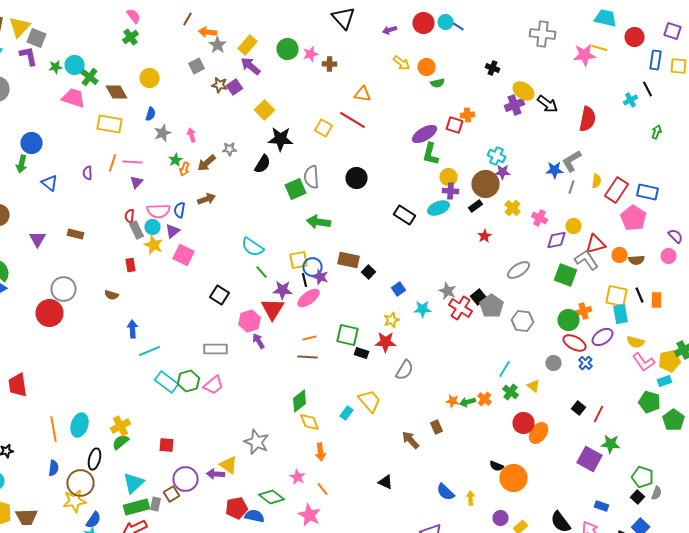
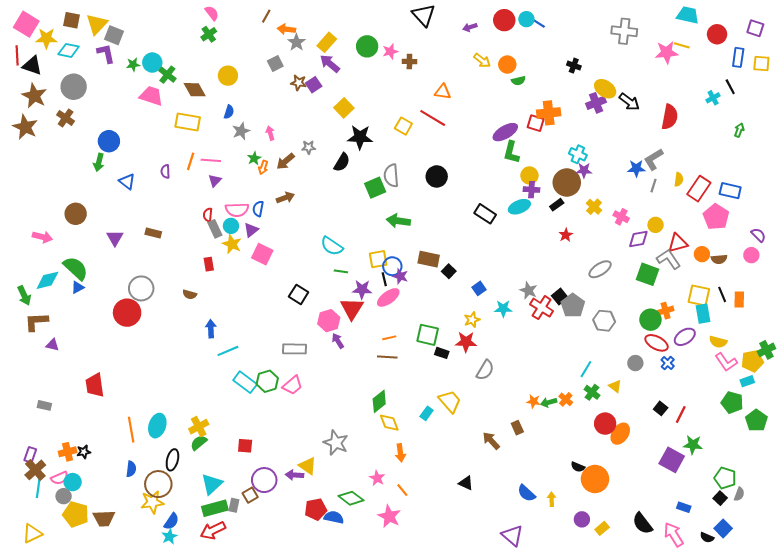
orange cross: (468, 115) -> (549, 113), size x1.6
green line: (262, 272) -> (341, 271), turned -40

